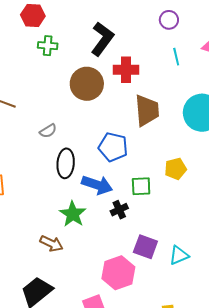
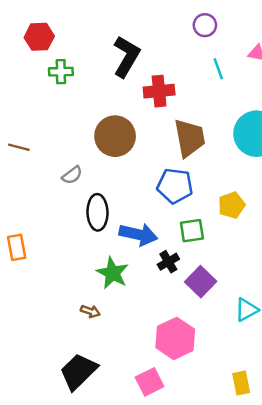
brown circle: (87, 84) -> (115, 136), moved
blue pentagon: (113, 147) -> (175, 186), moved
brown arrow: (51, 244) -> (90, 311), size x0.7
purple square: (145, 247) -> (201, 282), moved, turned 30

